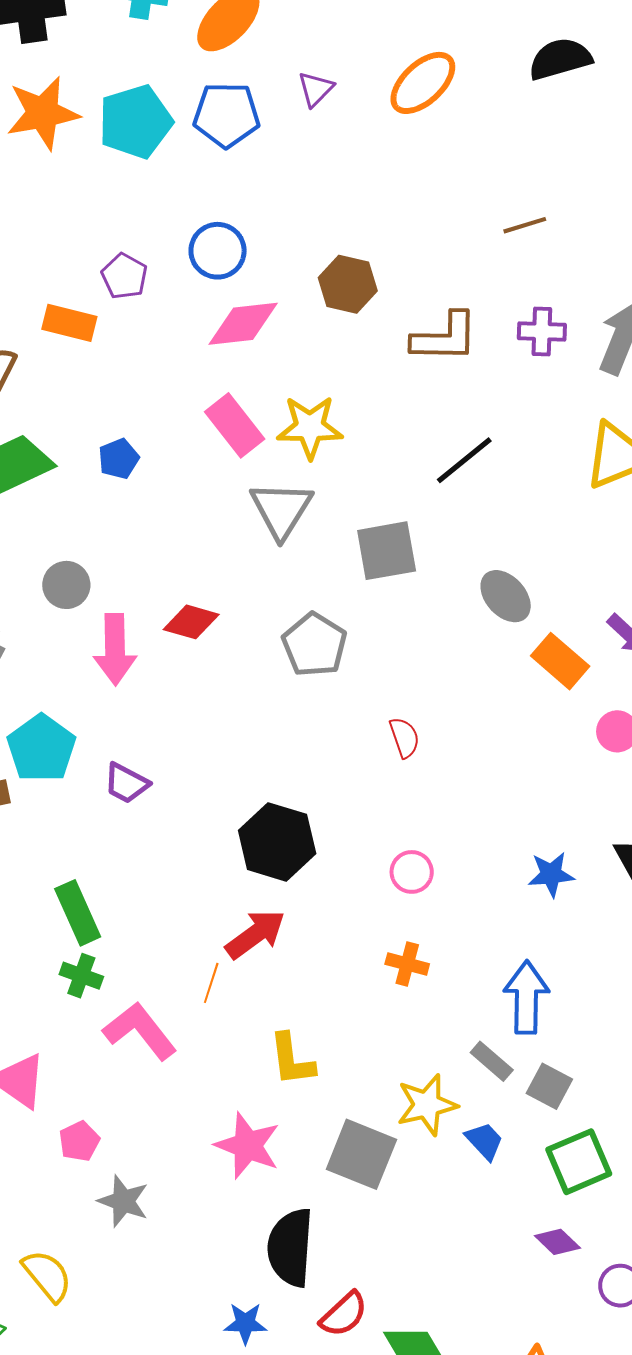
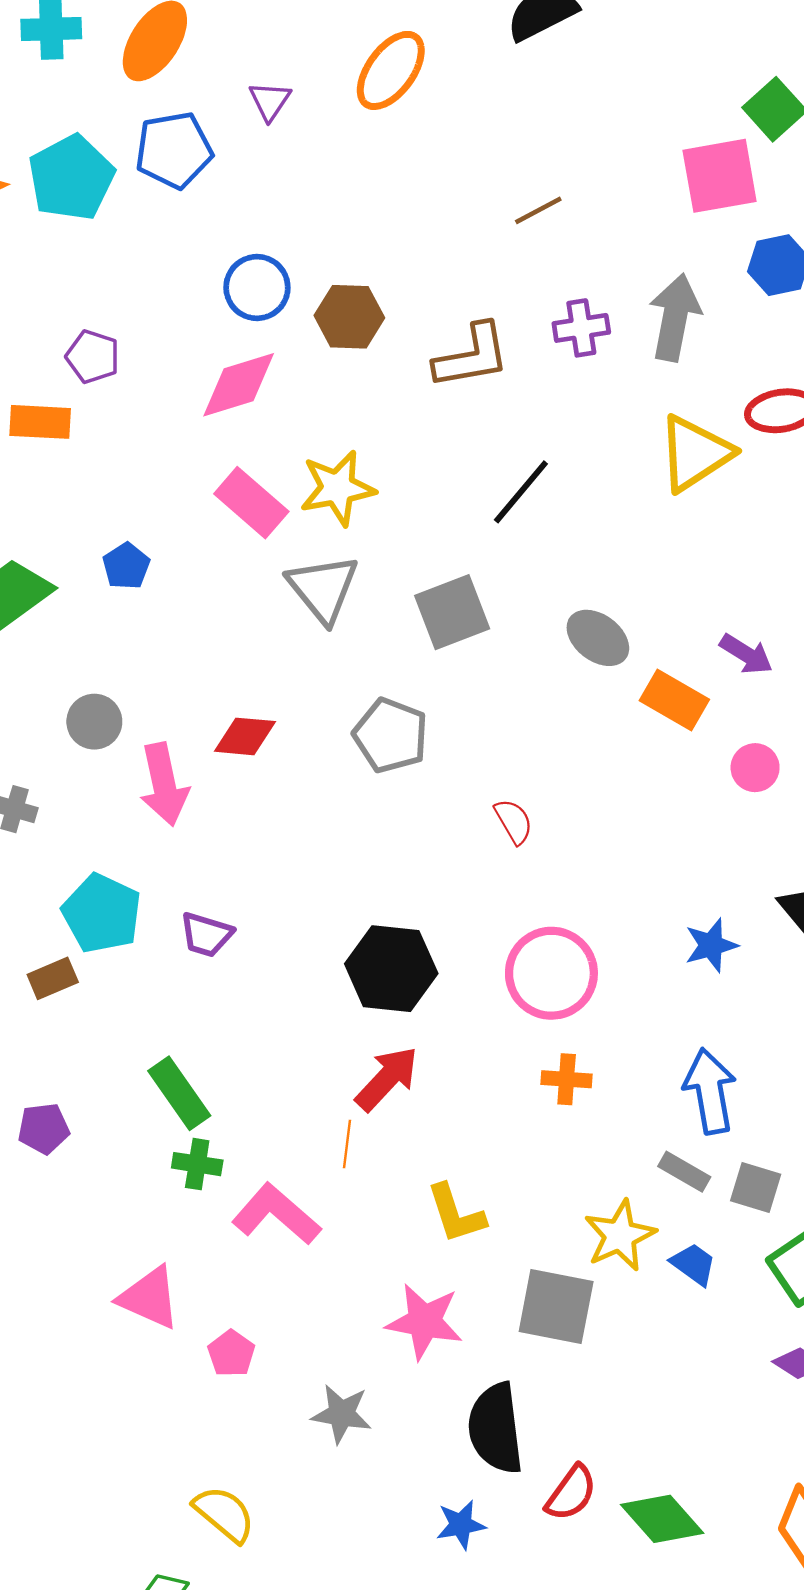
blue circle: (218, 251) -> (257, 287), moved
pink circle: (412, 872) -> (551, 973), size x1.8
gray star: (123, 1201) -> (342, 1414), moved

